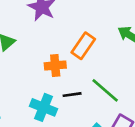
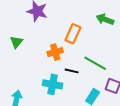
black line: (72, 95) -> (72, 71), turned 32

